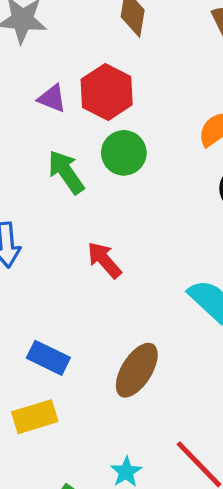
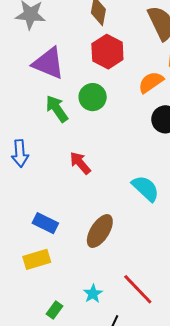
red hexagon: (107, 92) -> (107, 52), moved
purple triangle: (52, 98) -> (48, 63), size x1.8

